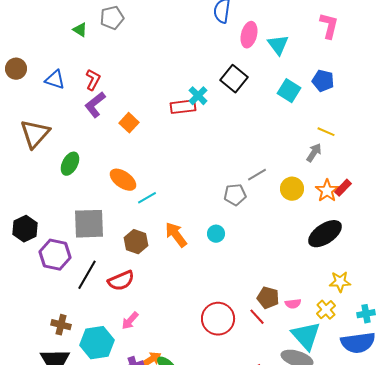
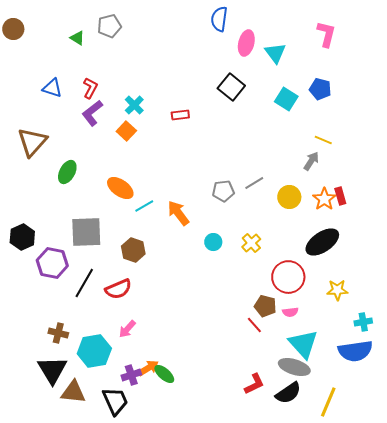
brown circle: (16, 69) -> (13, 29), moved
cyan cross: (198, 96) -> (134, 105), moved
red rectangle: (183, 107) -> (180, 115), size x0.7
red rectangle: (343, 188) -> (340, 196), turned -60
gray pentagon: (235, 195) -> (223, 191), moved
orange arrow: (176, 235) -> (178, 213), moved
yellow cross: (326, 310) -> (251, 243), moved
red circle: (218, 319) -> (288, 277), moved

